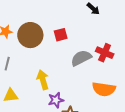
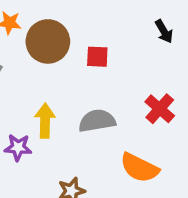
gray semicircle: (81, 58) -> (97, 121), moved
purple star: (56, 100) -> (18, 147), moved

